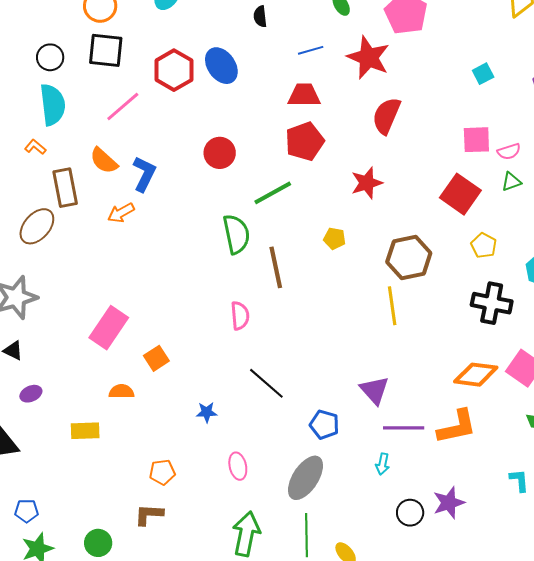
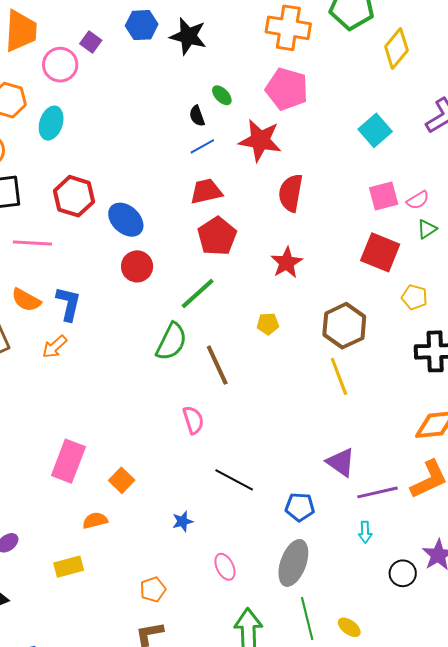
black semicircle: (260, 16) -> (197, 116), moved
blue ellipse: (221, 66) -> (126, 220), moved
cyan square: (483, 74) -> (375, 130), size x1.5
pink line: (123, 106) -> (32, 243), turned 57
green semicircle: (236, 234) -> (171, 342), turned 51

